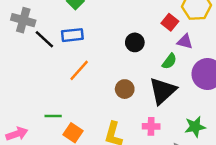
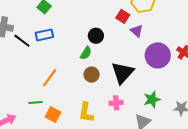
purple triangle: (185, 41) -> (137, 31), turned 32
green semicircle: (169, 61) -> (86, 53), moved
orange line: (79, 70) -> (50, 78), moved

